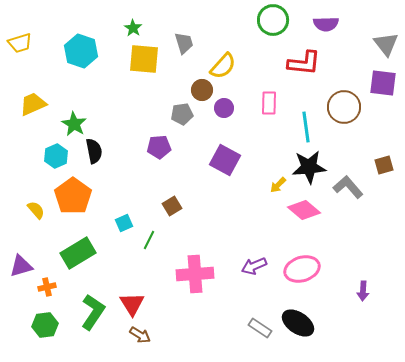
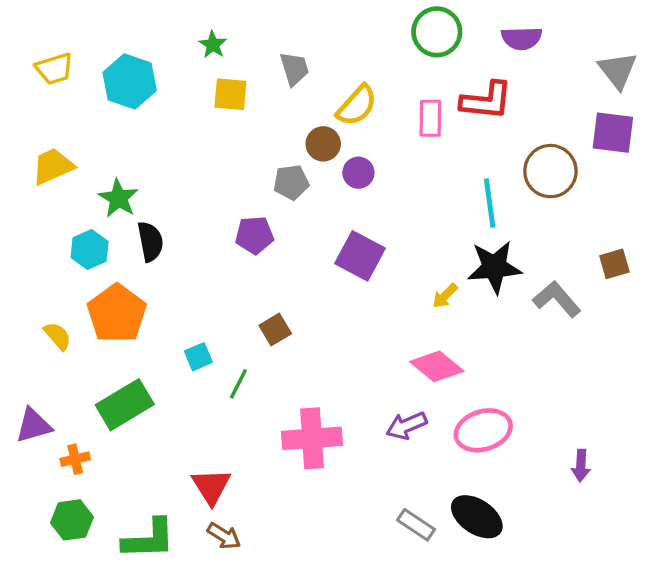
yellow trapezoid: (20, 43) -> (54, 69), moved
yellow square: (144, 59) -> (230, 94), size x0.7
pink rectangle: (269, 103) -> (430, 118), moved
pink diamond: (304, 210) -> (437, 366), moved
green L-shape: (93, 312) -> (149, 539), moved, turned 54

